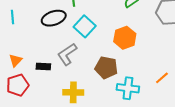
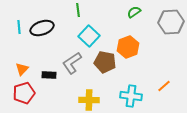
black ellipse: (54, 18) -> (42, 28), moved
brown pentagon: (106, 68) -> (105, 62), moved
yellow cross: (73, 92) -> (89, 100), moved

